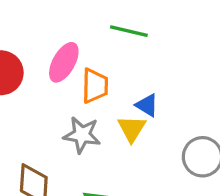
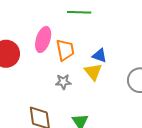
gray star: (82, 135) -> (63, 82), size x0.7

